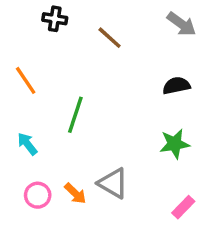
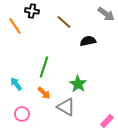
orange line: (26, 80) -> (15, 26), moved
black semicircle: (176, 86) -> (88, 41), moved
green star: (175, 144) -> (78, 84), moved, turned -30
orange arrow: (75, 193) -> (44, 93), moved

